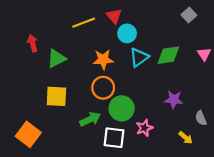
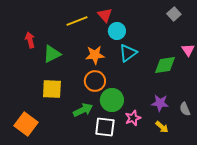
green diamond: (168, 55) -> (165, 65), moved
purple star: (174, 100) -> (160, 103), moved
yellow arrow: (186, 138) -> (162, 127), moved

